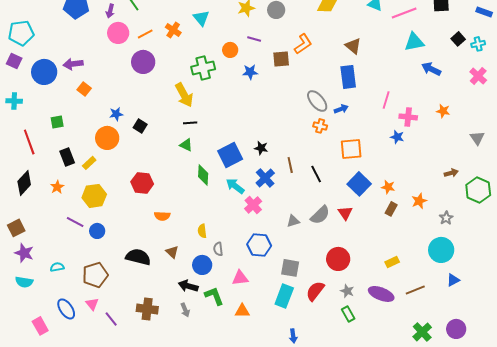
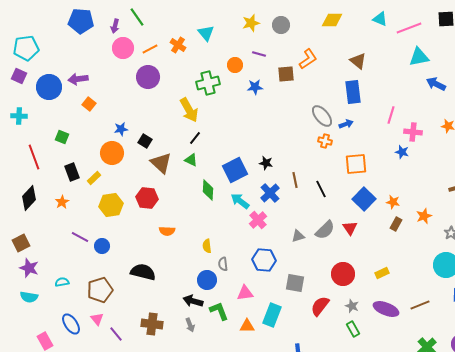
green square: (57, 122) -> (62, 137), turned 32
black line: (190, 123) -> (195, 138), turned -48
yellow hexagon: (94, 196) -> (111, 205), moved
brown triangle: (172, 252) -> (161, 163), moved, size x1.6
yellow rectangle: (392, 262) -> (382, 273), moved
cyan rectangle: (284, 296) -> (272, 315), moved

